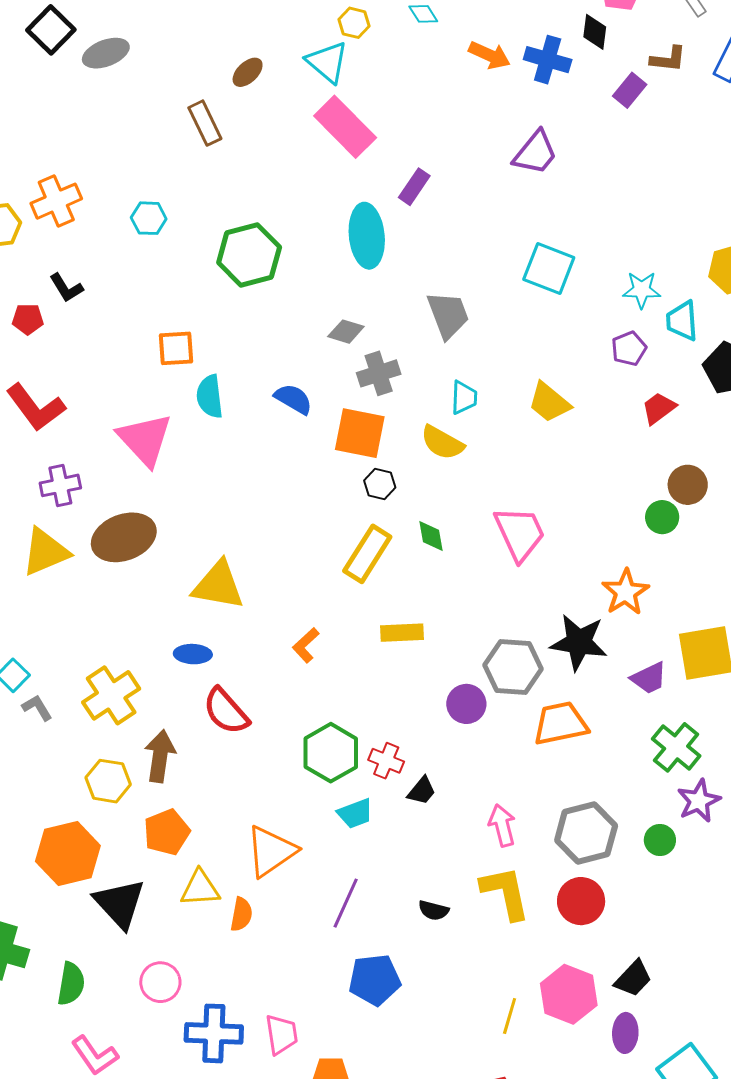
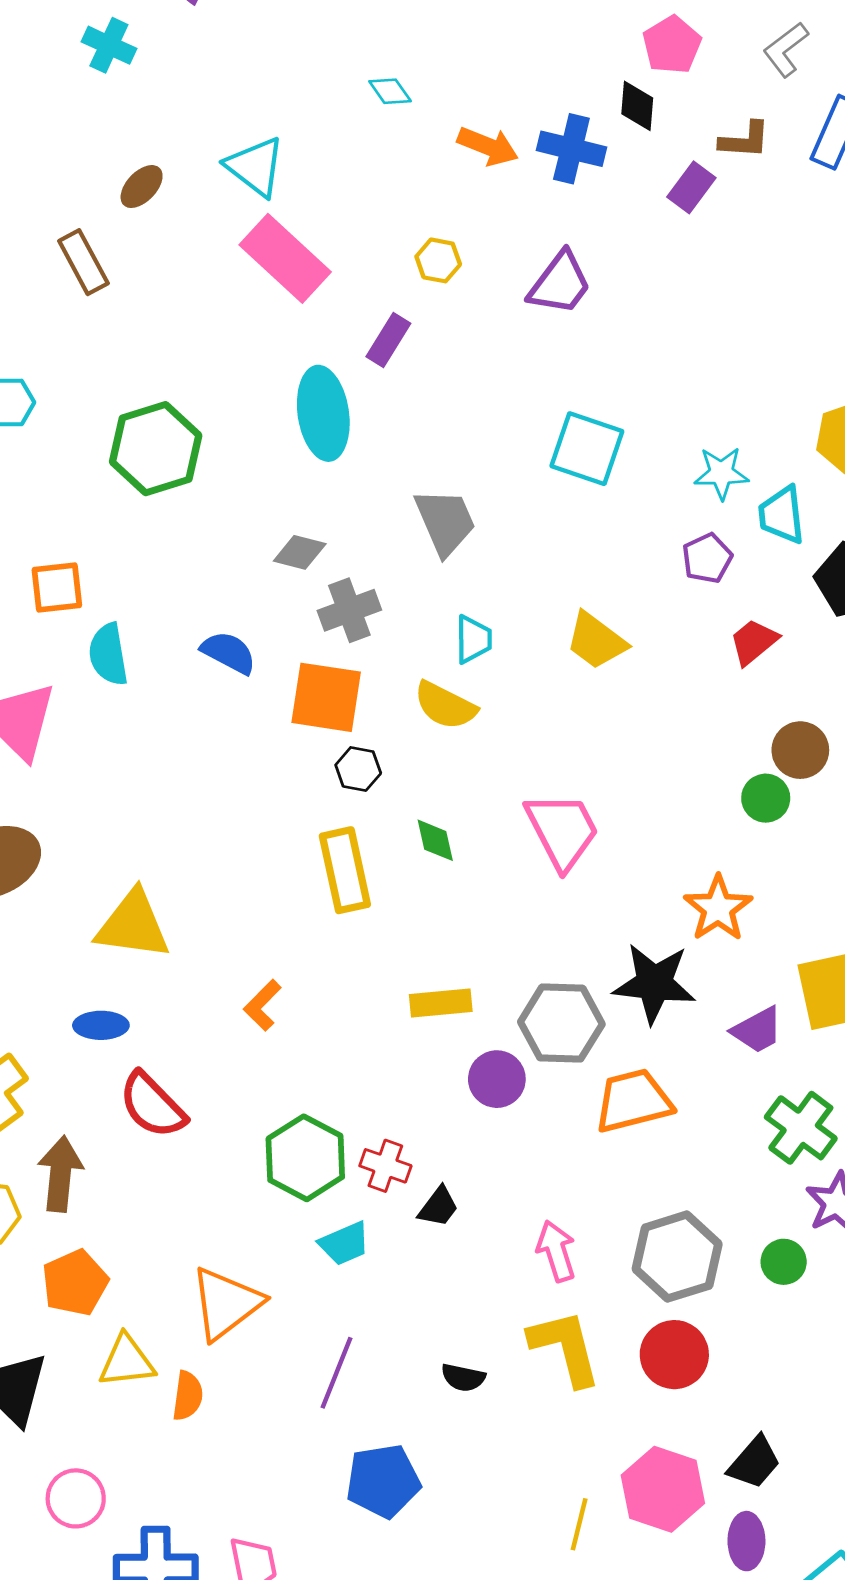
yellow hexagon: (354, 23) -> (438, 260), moved
yellow rectangle: (367, 554) -> (345, 870), turned -42
yellow rectangle: (402, 633) -> (441, 1003), moved

